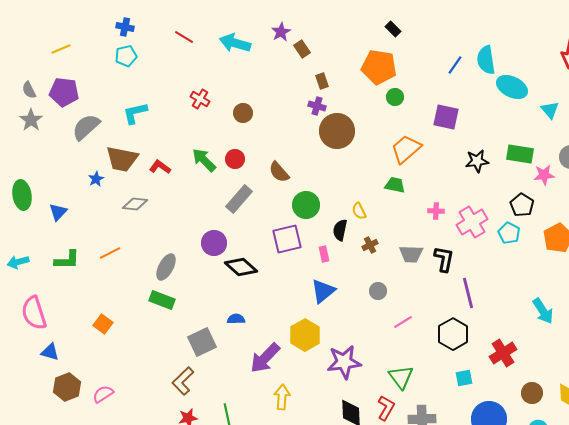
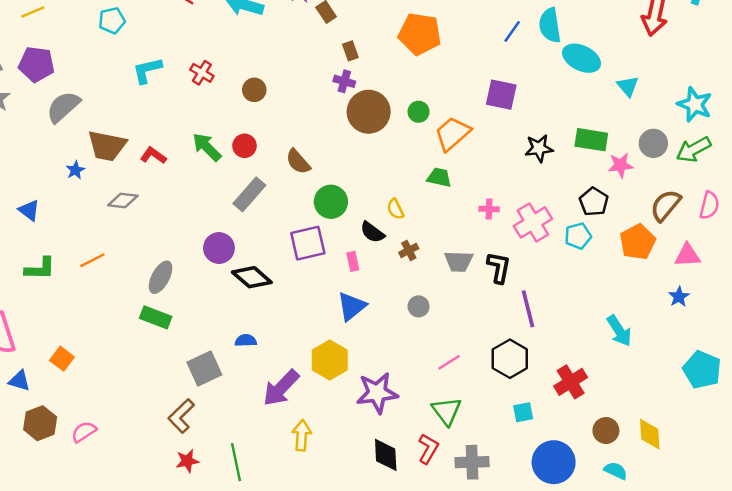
green circle: (395, 97) -> (419, 112), moved
cyan L-shape: (135, 113) -> (147, 70), moved
blue triangle: (58, 212) -> (29, 210), turned -36
black semicircle: (340, 230) -> (372, 232), turned -65
cyan pentagon: (509, 233) -> (578, 236), turned 30
pink line: (403, 322) -> (449, 362), moved
orange square: (103, 324) -> (62, 359), moved

